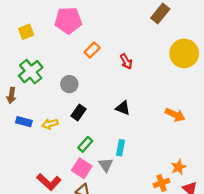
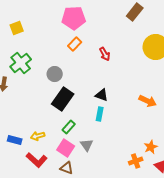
pink pentagon: (68, 20) -> (74, 18), moved
black rectangle: (78, 113) -> (63, 99), size x1.6
blue rectangle: (24, 122) -> (15, 140), moved
yellow arrow: (50, 124) -> (38, 136), moved
cyan rectangle: (121, 148) -> (100, 114), moved

